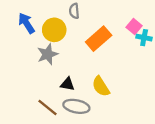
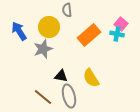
blue arrow: (26, 23) -> (19, 31), moved
cyan cross: (144, 38) -> (117, 34), moved
gray ellipse: (76, 106) -> (69, 96), turned 65

